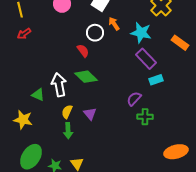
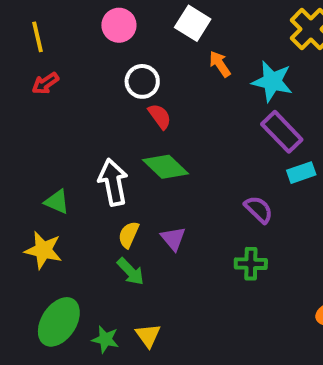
white circle: (95, 33) -> (142, 81), moved
green triangle: (38, 95) -> (57, 202), moved
purple semicircle: (134, 99) -> (259, 209), turned 91
green cross: (145, 117) -> (251, 264), moved
green arrow: (68, 131) -> (131, 271), turned -42

